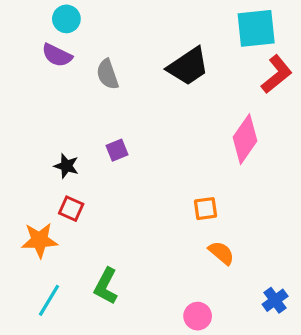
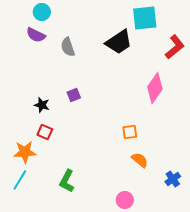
cyan square: (256, 28) -> (145, 18), moved
cyan line: (49, 300) -> (20, 180), moved
blue cross: (275, 300) -> (173, 179), moved

